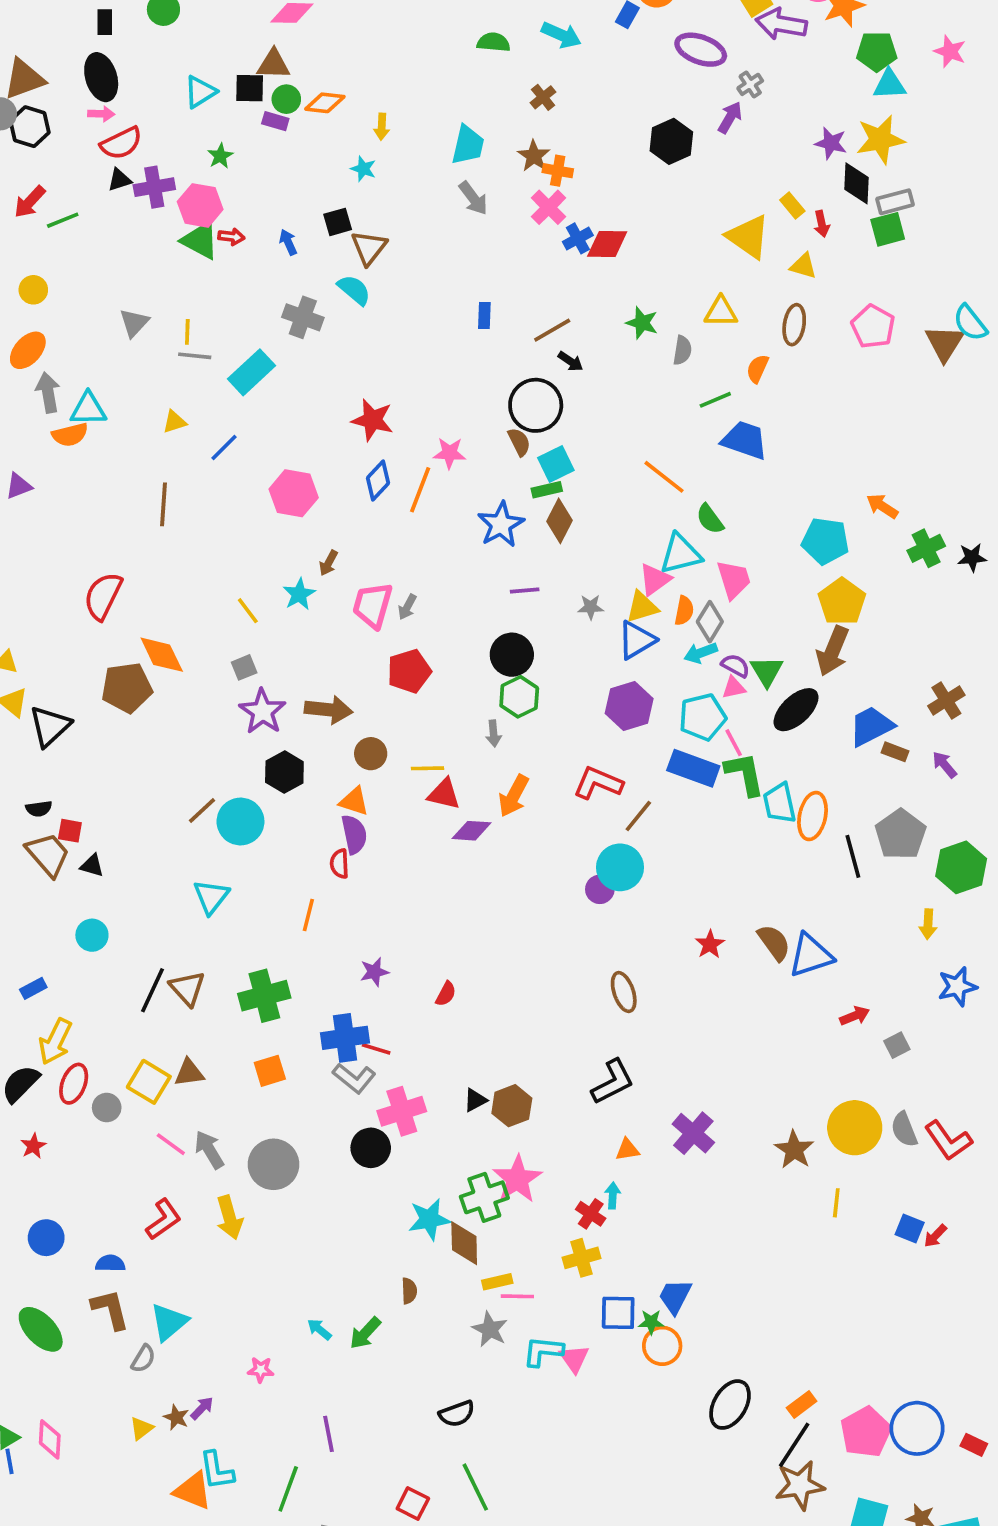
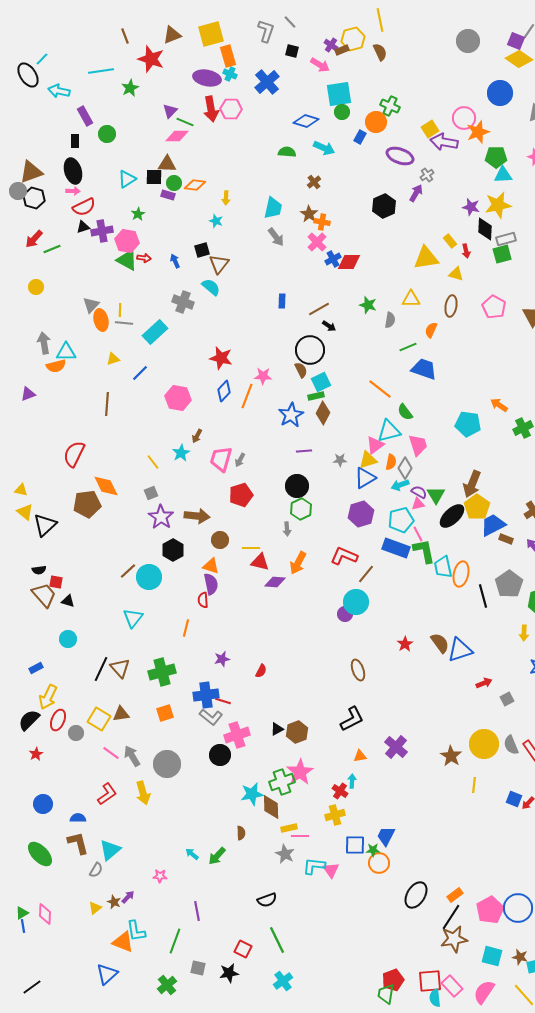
yellow triangle: (748, 237) -> (426, 258), turned -44
orange ellipse: (28, 350) -> (101, 320), moved, turned -55
yellow pentagon: (842, 601) -> (477, 507), moved

